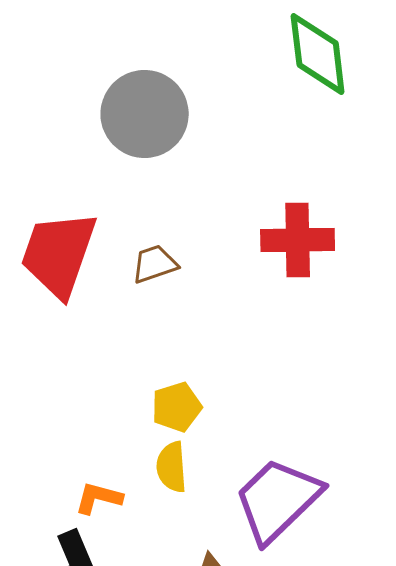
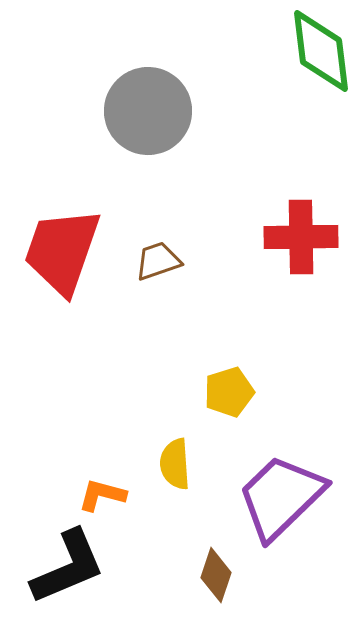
yellow pentagon: (177, 407) -> (229, 392), moved

